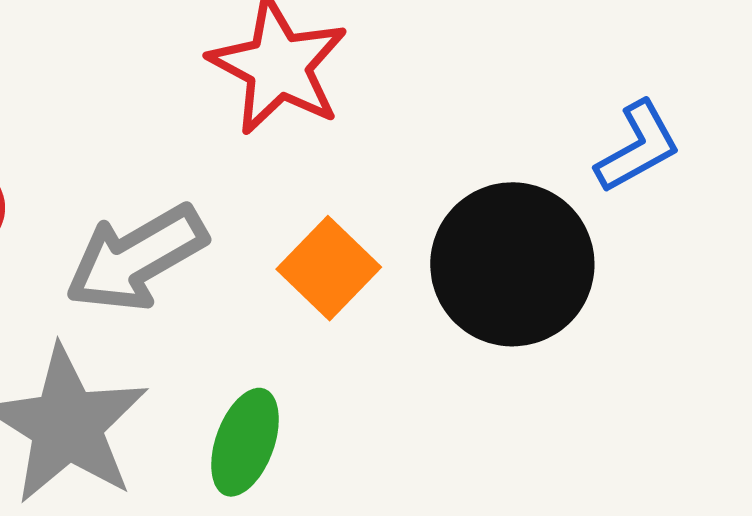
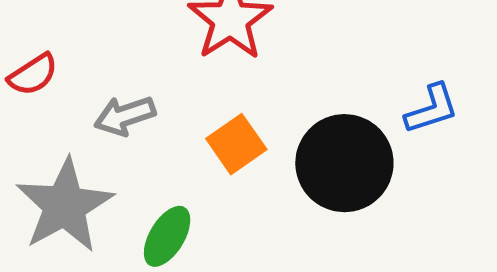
gray arrow: (136, 258) -> (125, 116), size x0.7

